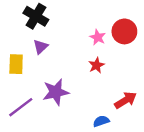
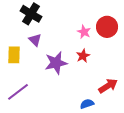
purple triangle: (41, 47) -> (35, 40), turned -32
purple star: (56, 92) -> (56, 63), moved

